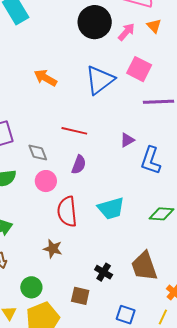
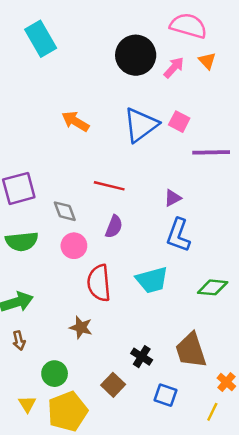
pink square: (139, 69) -> (179, 122), moved, size x0.7
blue L-shape: (151, 160) -> (178, 235), moved
brown square: (80, 296) -> (113, 385), turned 30
blue square: (126, 315) -> (166, 395), moved

